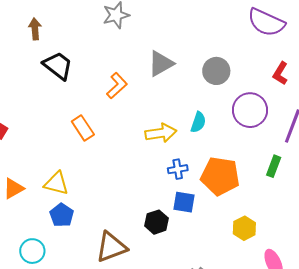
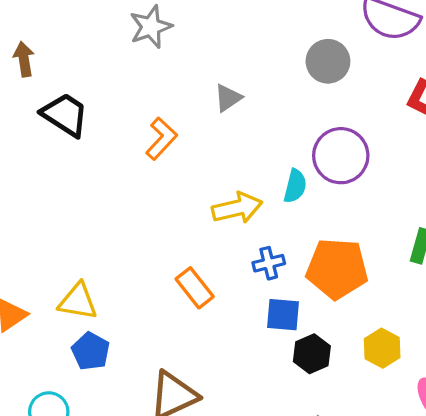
gray triangle: (161, 64) -> (228, 98), size x0.7
gray circle: (216, 71) -> (328, 61), moved
purple circle: (250, 110) -> (341, 156), moved
orange rectangle: (83, 128) -> (195, 288), moved
black hexagon: (157, 222) -> (312, 354), moved

